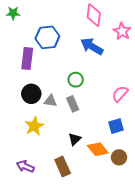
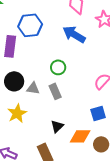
orange diamond: (98, 149) -> (80, 136), turned -50

